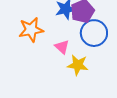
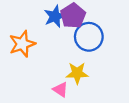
pink triangle: (62, 47) -> (61, 90), moved

